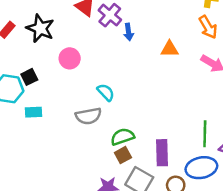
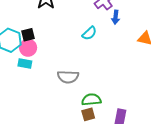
pink circle: (70, 58) -> (28, 48), moved
cyan semicircle: (106, 92) -> (89, 33), moved, turned 77

